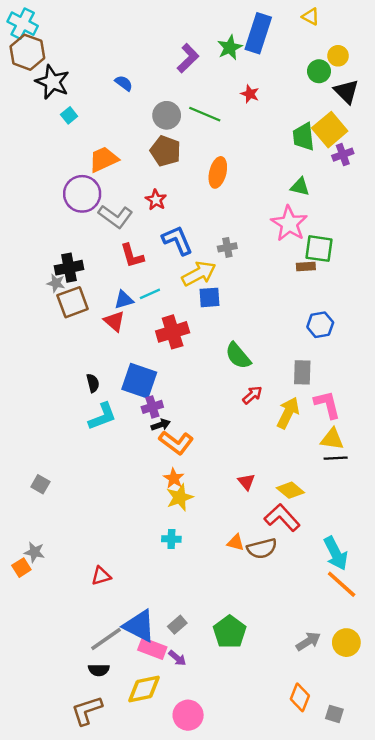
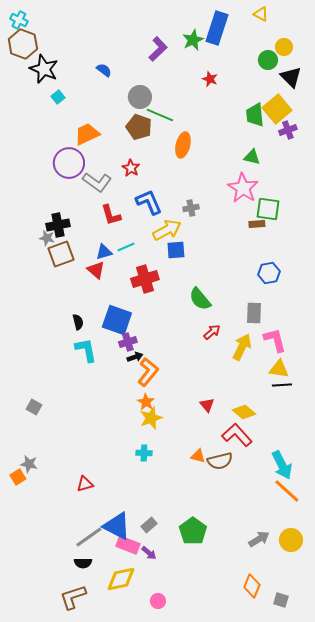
cyan cross: (23, 24) -> (19, 20), size x0.7
green line: (205, 114) -> (160, 115), moved
cyan L-shape: (102, 416) -> (86, 350), turned -80
orange L-shape: (176, 443) -> (148, 372), turned -88
pink circle: (188, 715) -> (158, 601), size x0.6

